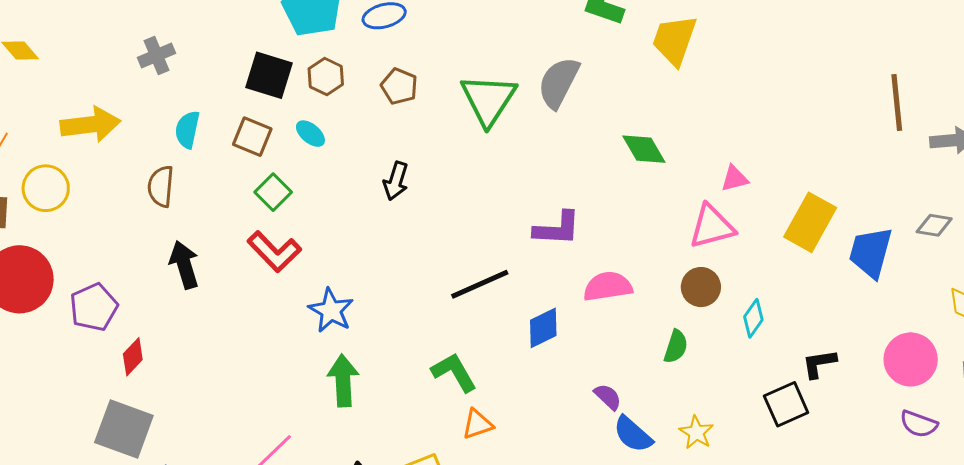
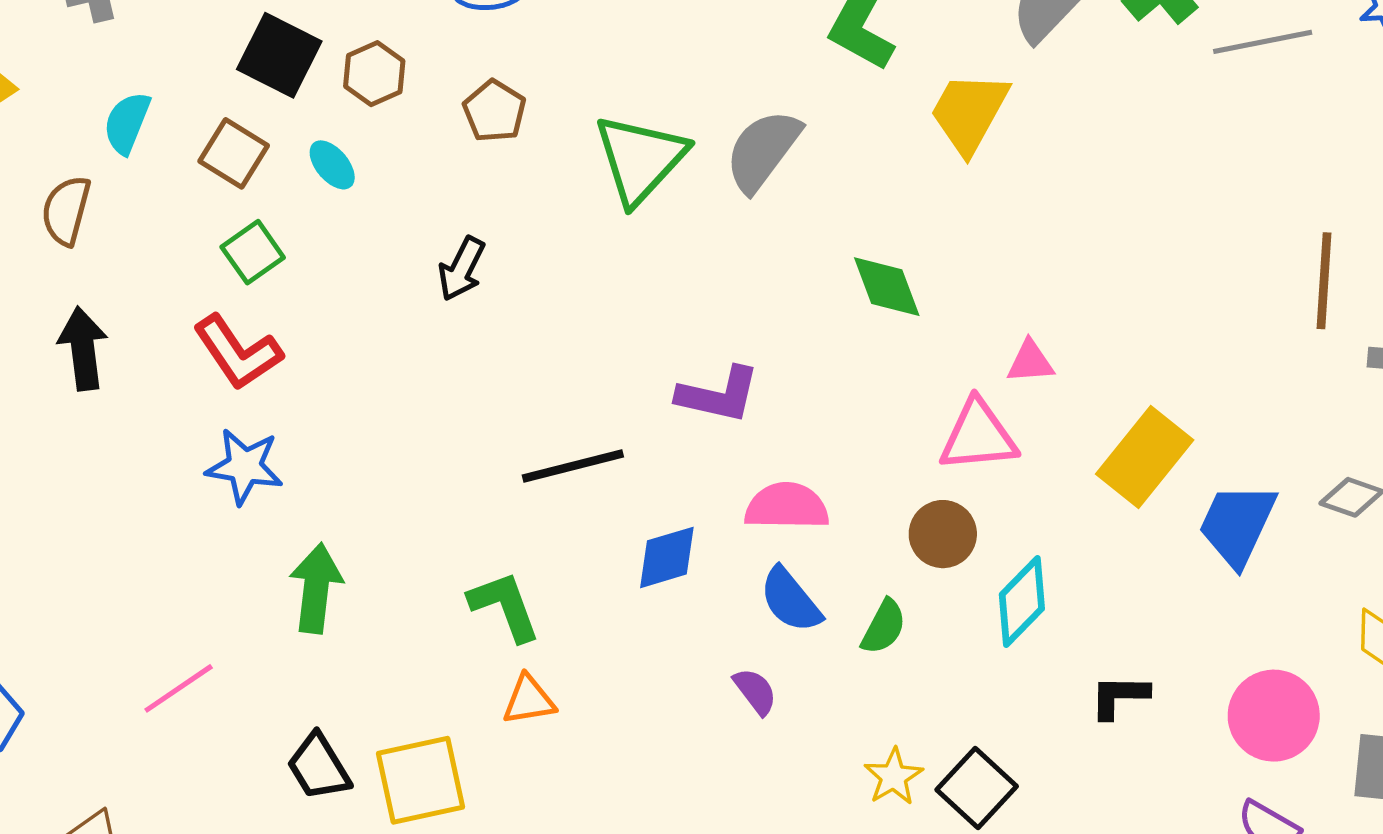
blue star: (331, 311) -> (245, 466), moved, turned -30
cyan diamond: (753, 318) -> (1022, 602), size x1.4
black square: (786, 404) -> (977, 788), moved, turned -33
blue semicircle: (633, 434) -> (790, 600), moved

